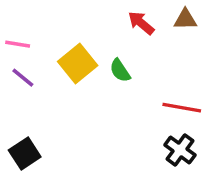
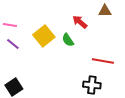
red arrow: (141, 23) -> (80, 22), moved
black cross: (180, 150) -> (92, 85), moved, turned -30

